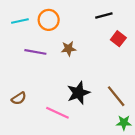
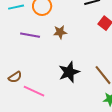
pink line: (57, 113) -> (34, 91), moved

